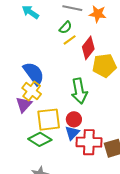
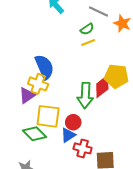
red diamond: (88, 48) -> (102, 86), moved
yellow cross: (32, 91) -> (38, 84), turned -30
red cross: (89, 142) -> (83, 148), size x0.7

